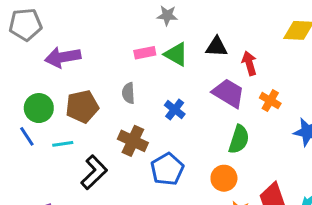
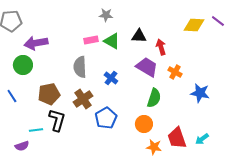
gray semicircle: (128, 93) -> (80, 67), size x1.5
brown pentagon: (82, 107) -> (49, 94), moved
green circle: (39, 108) -> (23, 65), moved
brown cross: (133, 141) -> (83, 99), turned 30
cyan line: (63, 144) -> (36, 130), moved
black L-shape: (94, 172) -> (57, 120), turned -30

